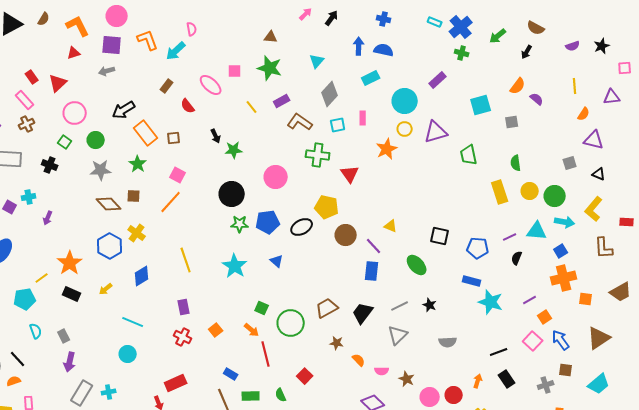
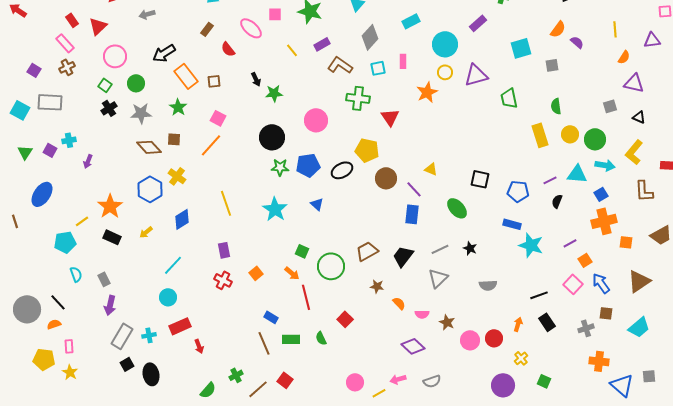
black cross: (50, 165) -> (109, 108), moved, turned 35
cyan line: (133, 322) -> (173, 265), turned -70
red rectangle: (176, 383) -> (180, 326), moved

